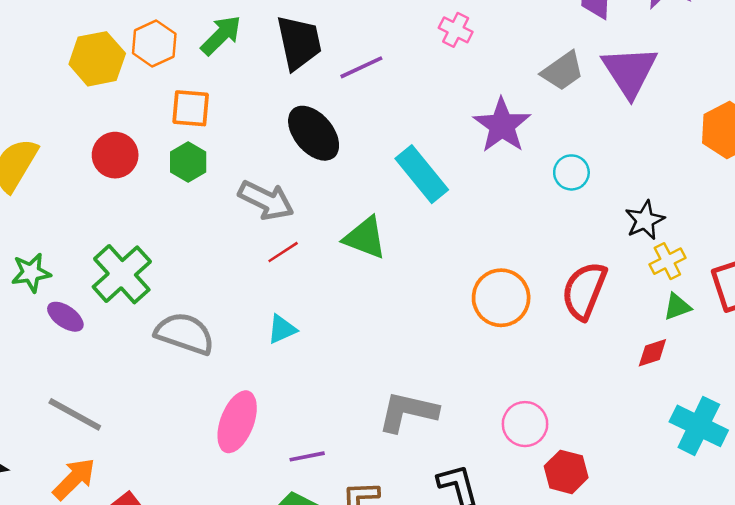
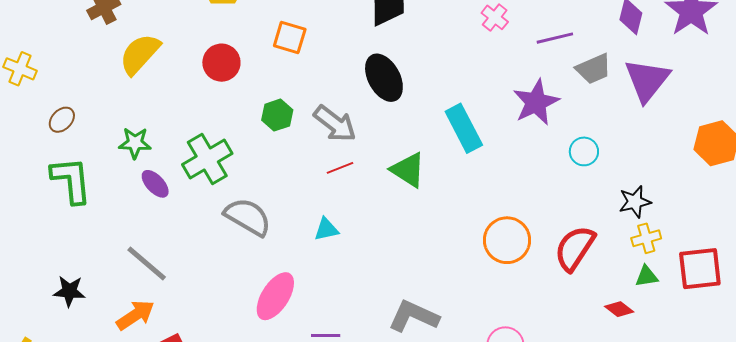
pink cross: (456, 30) -> (495, 17), moved
purple line: (361, 67) -> (555, 38), moved
green hexagon: (188, 162) -> (277, 115), moved
red diamond: (652, 353) -> (619, 309), turned 44

